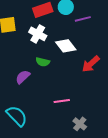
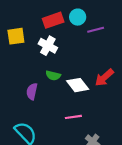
white diamond: (66, 46) -> (78, 85), moved
purple semicircle: (23, 77) -> (32, 91), turned -35

